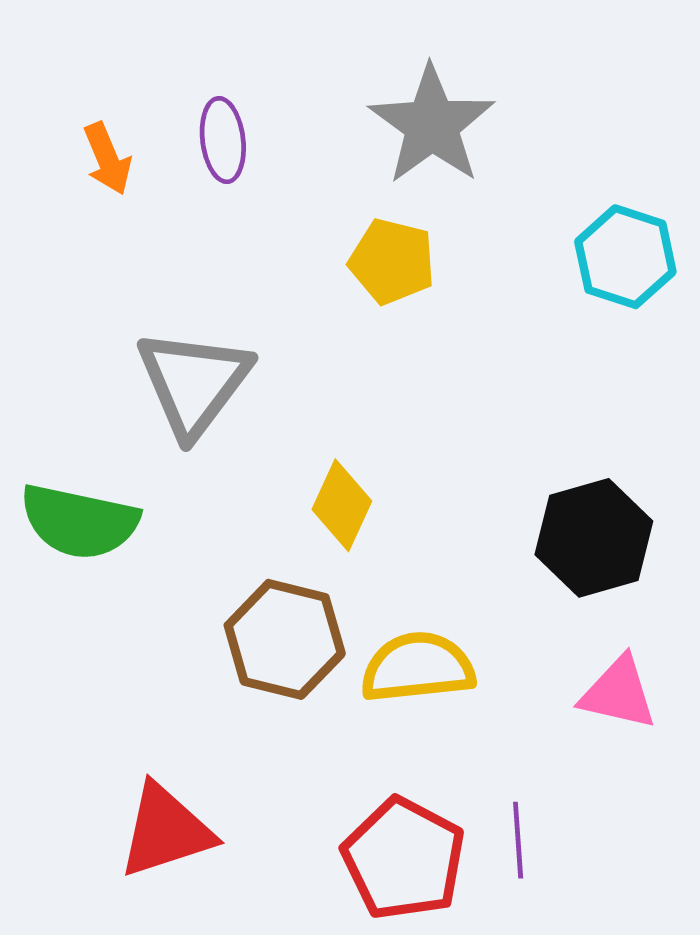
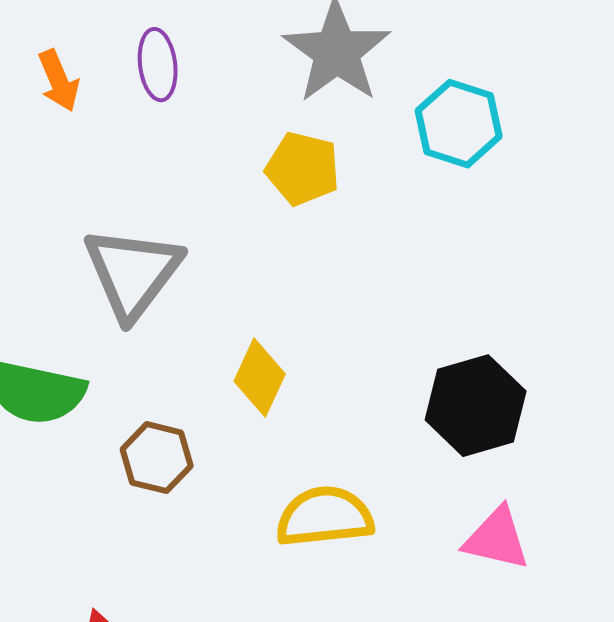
cyan hexagon: (625, 257) -> (459, 124), moved
brown hexagon: (285, 639) -> (157, 458), moved, size x0.7

